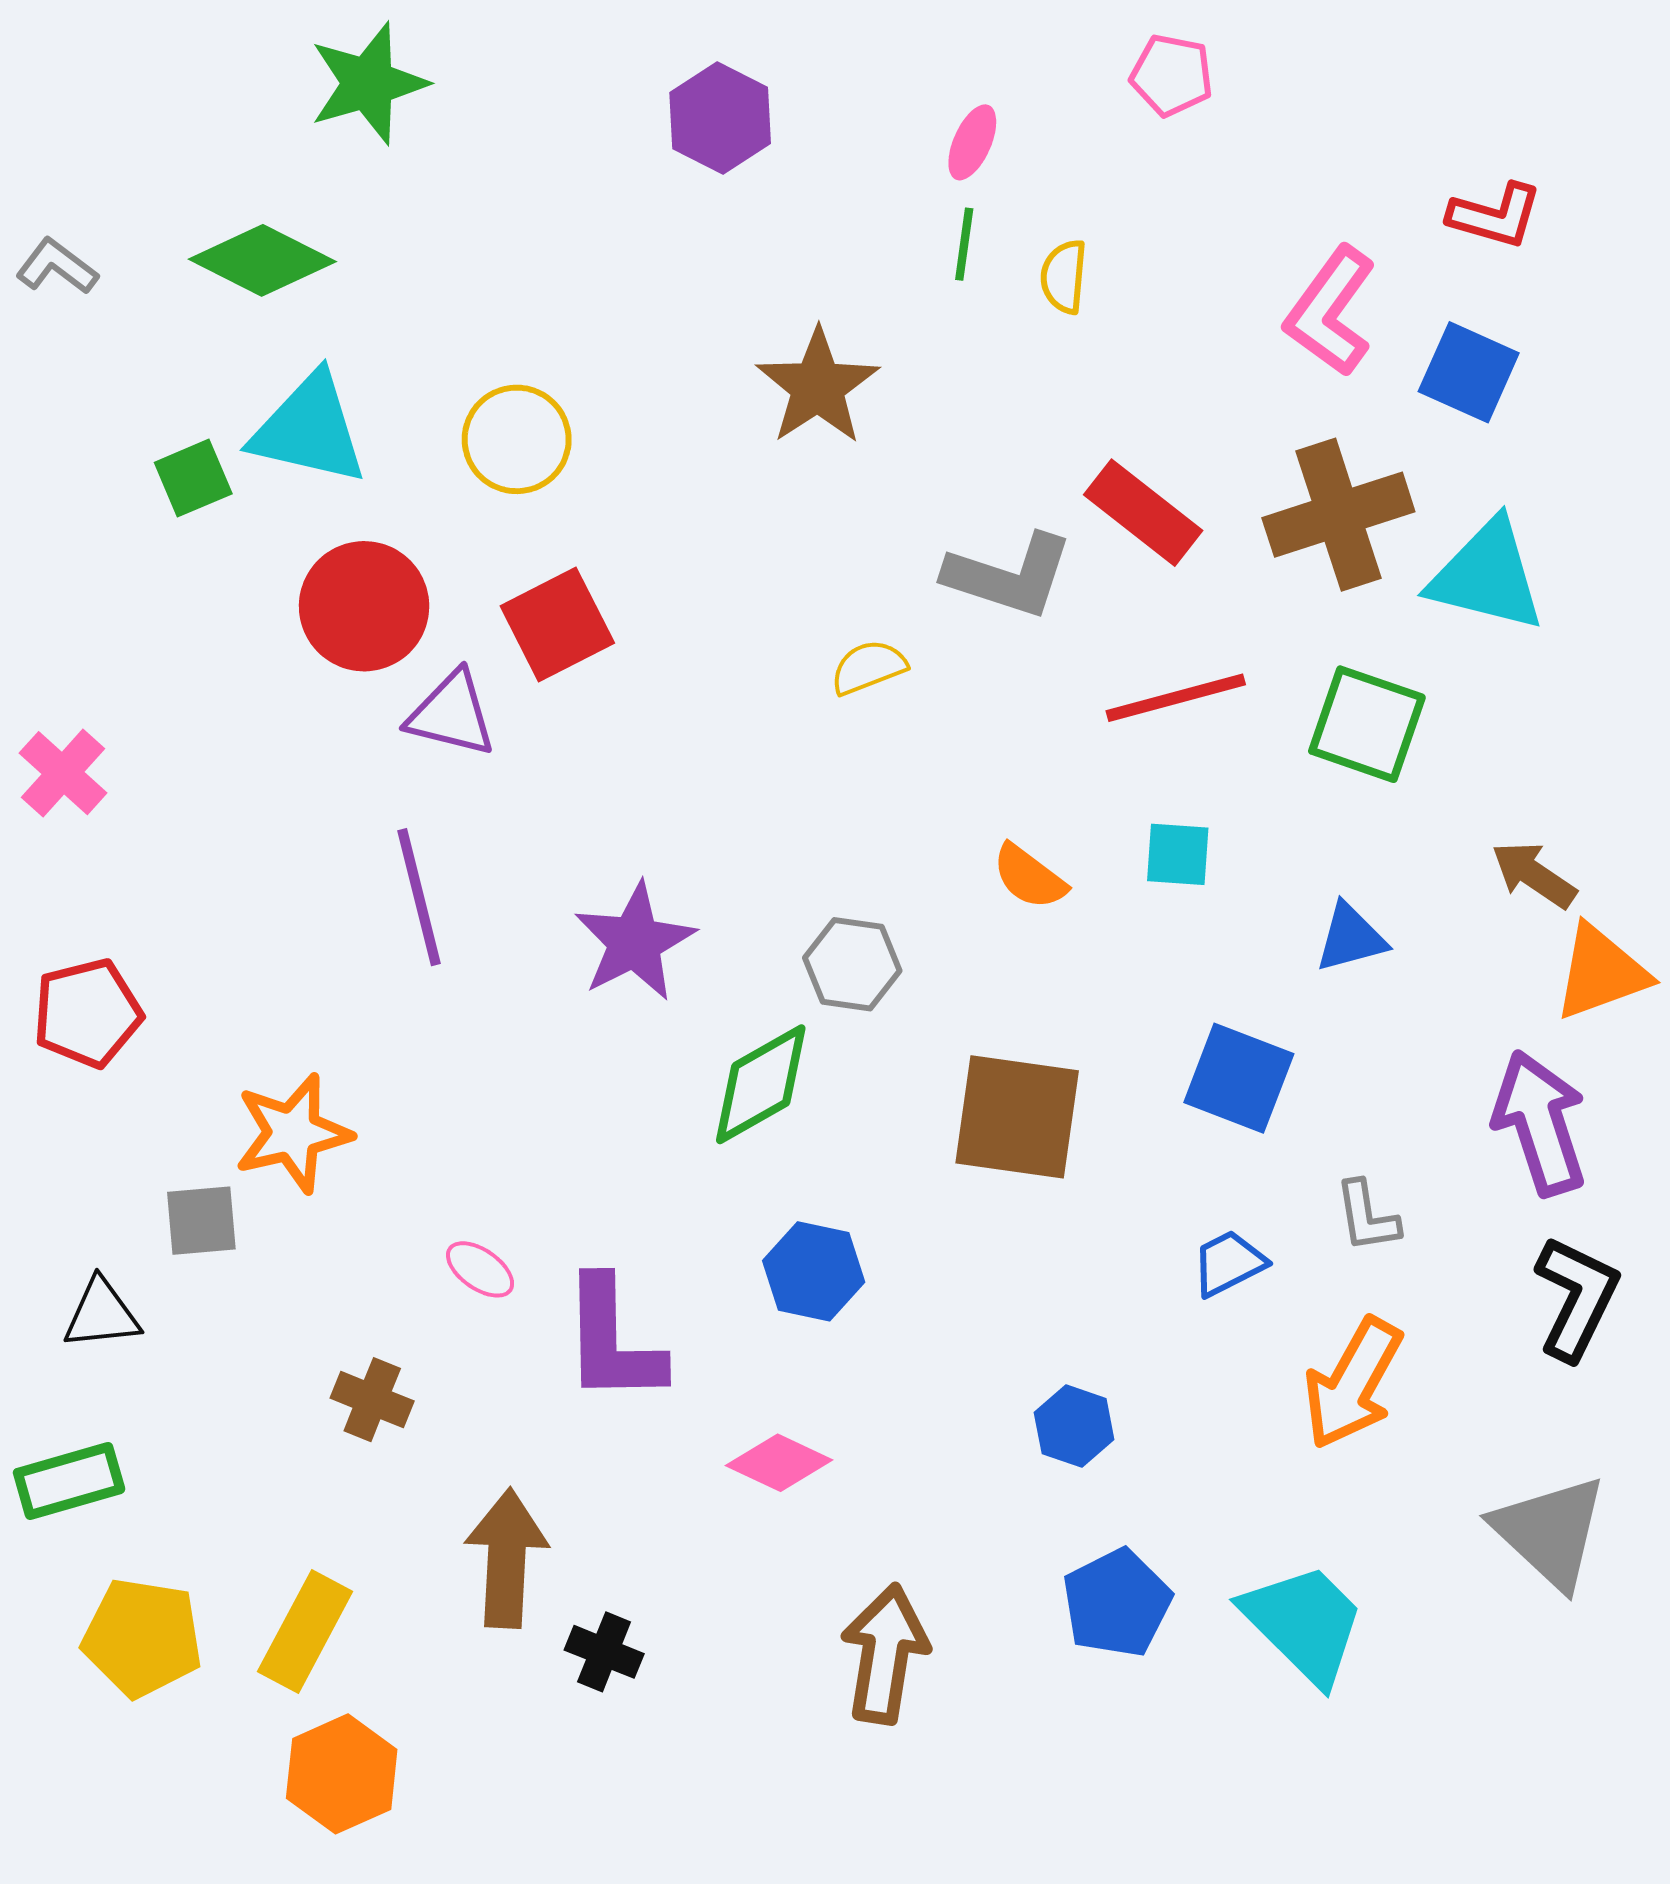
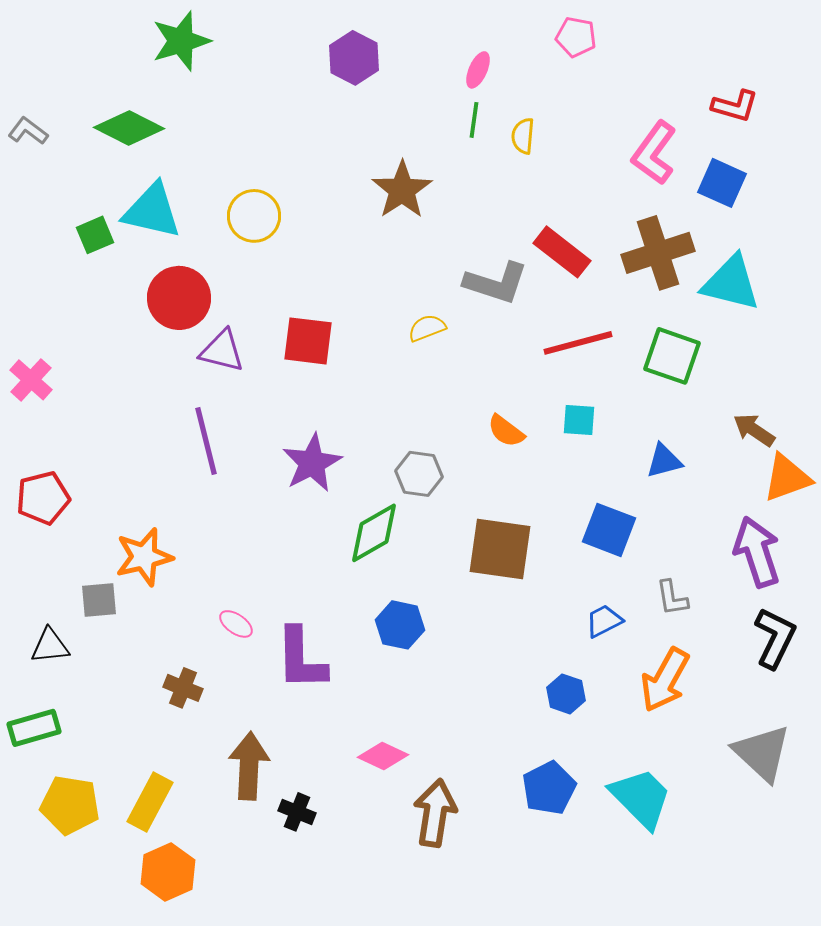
red square: (557, 625) -> (308, 341), moved, turned 34
blue hexagon: (1074, 1426) -> (566, 694), moved
pink diamond: (779, 1463) -> (383, 756), moved

